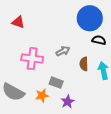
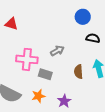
blue circle: (90, 18) -> (83, 17), size x0.6
brown semicircle: (84, 64) -> (78, 72), moved
gray rectangle: (56, 83) -> (45, 74), moved

